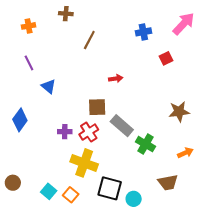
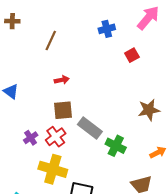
brown cross: (66, 14) -> (12, 21), moved
red arrow: (116, 79) -> (62, 80), moved
purple cross: (65, 132) -> (31, 138), turned -32

